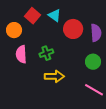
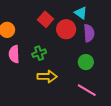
cyan triangle: (55, 15) -> (81, 13), moved
red square: (32, 16) -> (46, 19), moved

